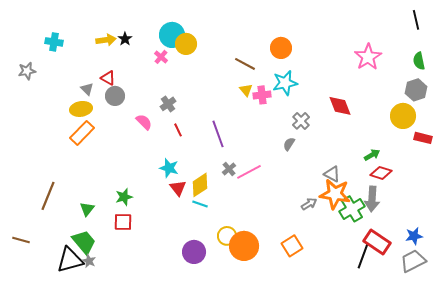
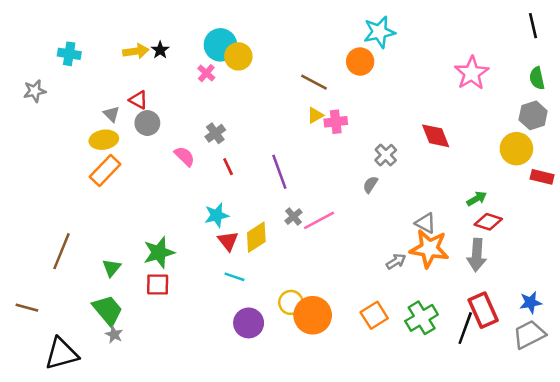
cyan star: (285, 83) -> (379, 32), moved
yellow triangle: (246, 90) -> (315, 115), turned 40
cyan star: (169, 168) -> (217, 215), turned -30
green star: (124, 197) -> (159, 252), size x1.4
cyan line: (200, 204) -> (235, 277), moved
green cross: (352, 209) -> (422, 318), moved
red rectangle: (377, 242) -> (483, 310), turned 32
black triangle: (70, 260) -> (62, 354), moved

